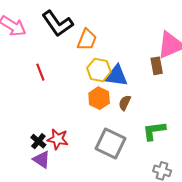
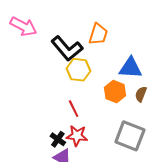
black L-shape: (57, 24) -> (67, 48), moved
yellow hexagon: (99, 70) -> (78, 70), moved
red line: (40, 72) -> (74, 109), moved

